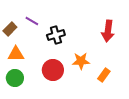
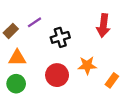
purple line: (32, 21) -> (34, 22), turned -64
red arrow: (108, 31) -> (103, 26), moved

